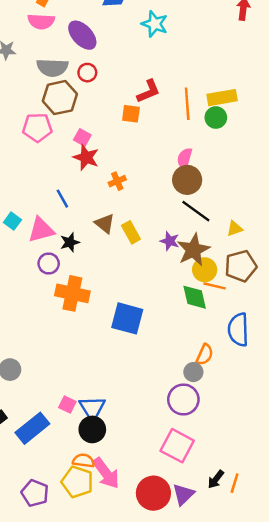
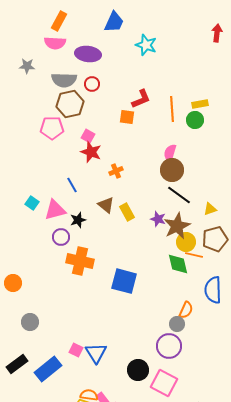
purple ellipse: (82, 35) -> (88, 54), turned -40
yellow rectangle: (222, 98) -> (200, 104), size x0.7
black circle: (92, 429) -> (138, 370), moved

